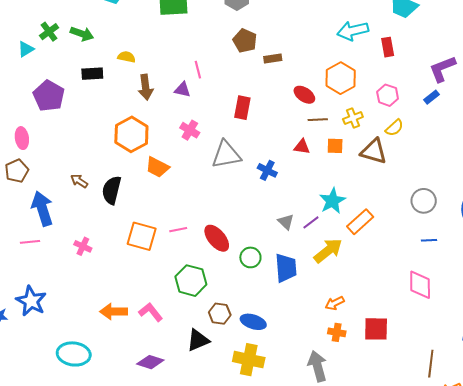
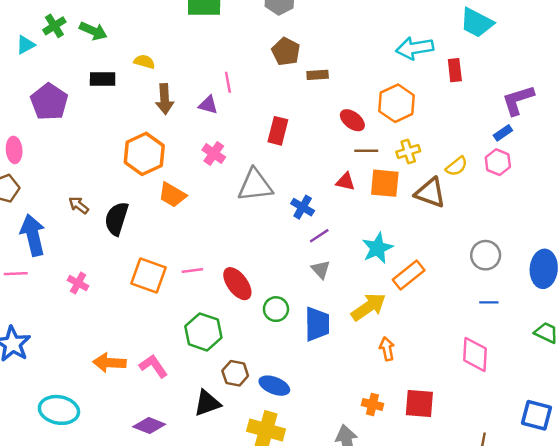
pink hexagon: (388, 95) -> (498, 162), moved
orange square: (335, 146) -> (385, 183), size x1.5
purple line: (311, 222) -> (319, 236), moved
orange arrow: (335, 303) -> (387, 349), moved, turned 102

